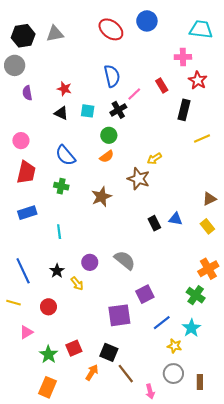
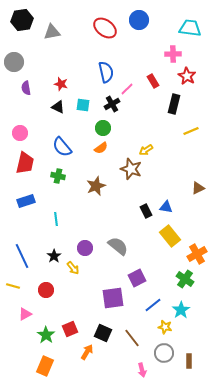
black hexagon: (23, 36) -> (22, 20), moved
yellow rectangle: (207, 226) -> (170, 236), moved, size x1.5
brown line: (126, 374) -> (132, 338), moved

